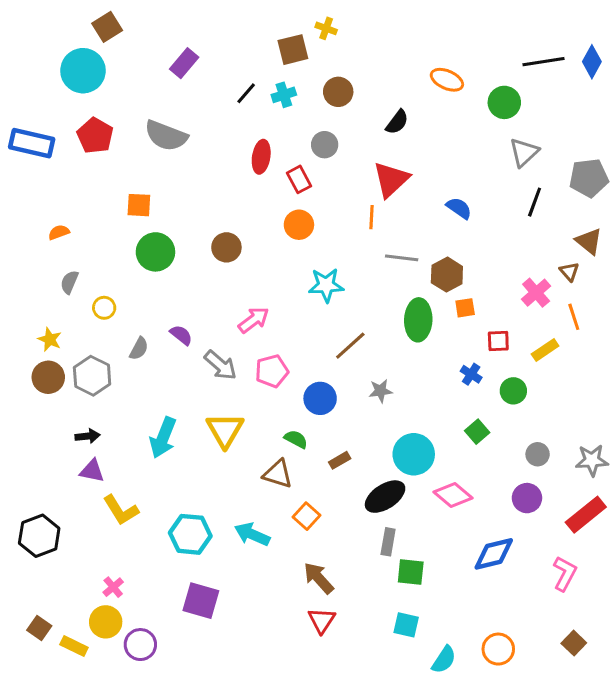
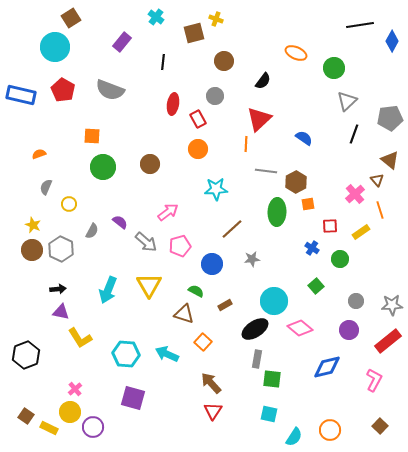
black line: (544, 62) -> (360, 25), moved
black line: (246, 93) -> (163, 62), turned -35
cyan cross: (284, 95) -> (156, 17), moved, turned -35

